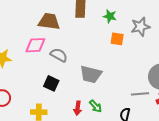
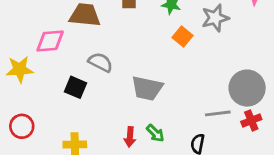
orange square: (117, 39) -> (183, 37), turned 32
pink diamond: (35, 45) -> (50, 41), moved
black square: (51, 83) -> (76, 87), moved

